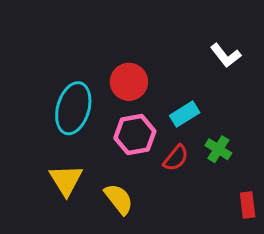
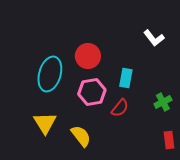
cyan rectangle: (185, 114) -> (126, 78), turned -48
green cross: (218, 149) -> (163, 102), moved, turned 30

